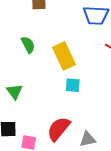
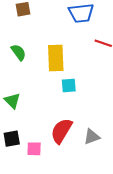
yellow rectangle: (64, 56) -> (56, 58), turned 32

